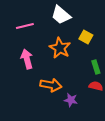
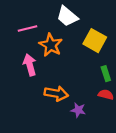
yellow square: (86, 37) -> (95, 41), size x1.5
orange star: (60, 48) -> (51, 45), moved

